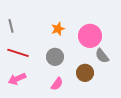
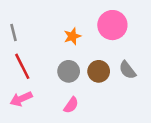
pink circle: (90, 36) -> (112, 25), moved
red line: (18, 53) -> (22, 66), turned 45
brown circle: (85, 73) -> (99, 71), moved

